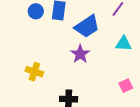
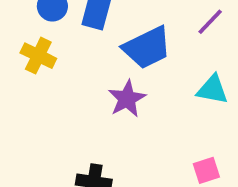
yellow cross: (34, 72) -> (38, 56), moved

